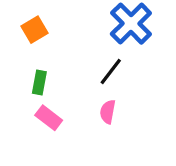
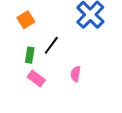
black line: (111, 71) -> (51, 45), moved

